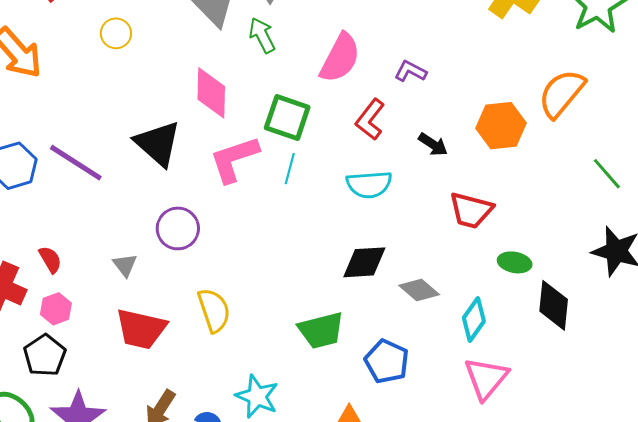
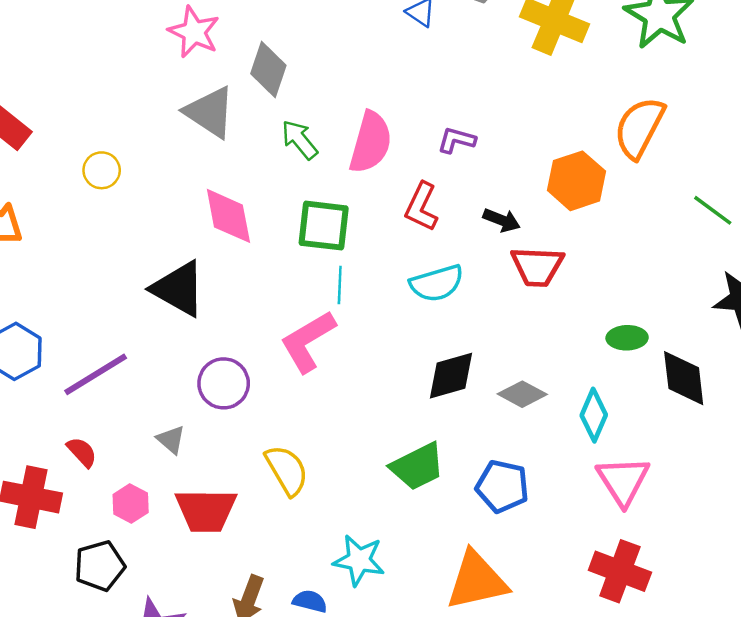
green arrow: (262, 35) -> (300, 140), moved
pink L-shape: (234, 159) -> (308, 341), moved
purple line: (76, 163) -> (96, 374), moved, turned -52
red trapezoid: (471, 210) -> (537, 266), moved
pink hexagon: (56, 309) -> (131, 504), moved
black pentagon: (45, 355) -> (100, 566), turned 30

